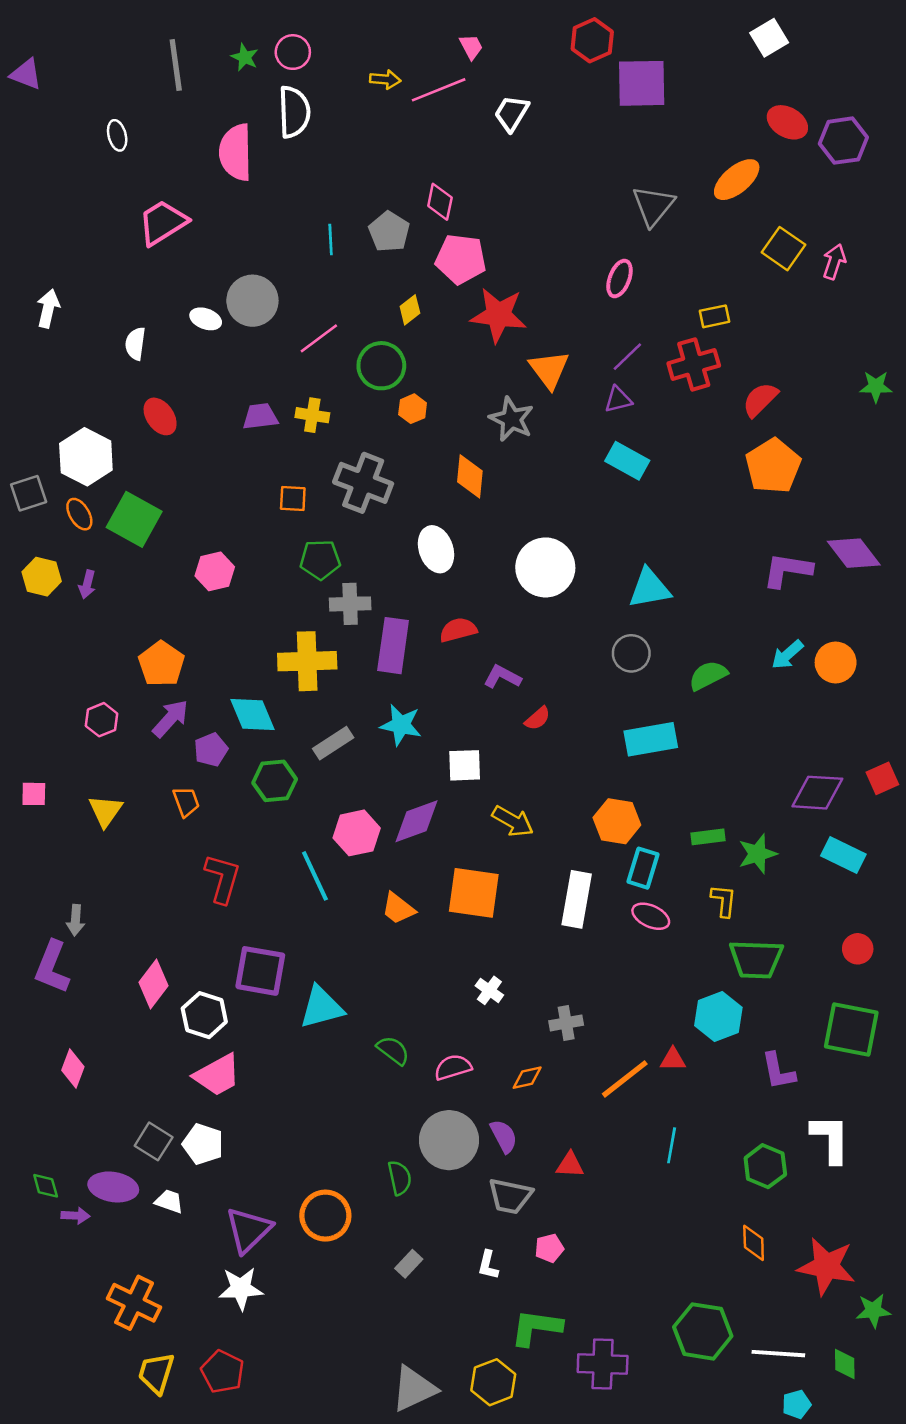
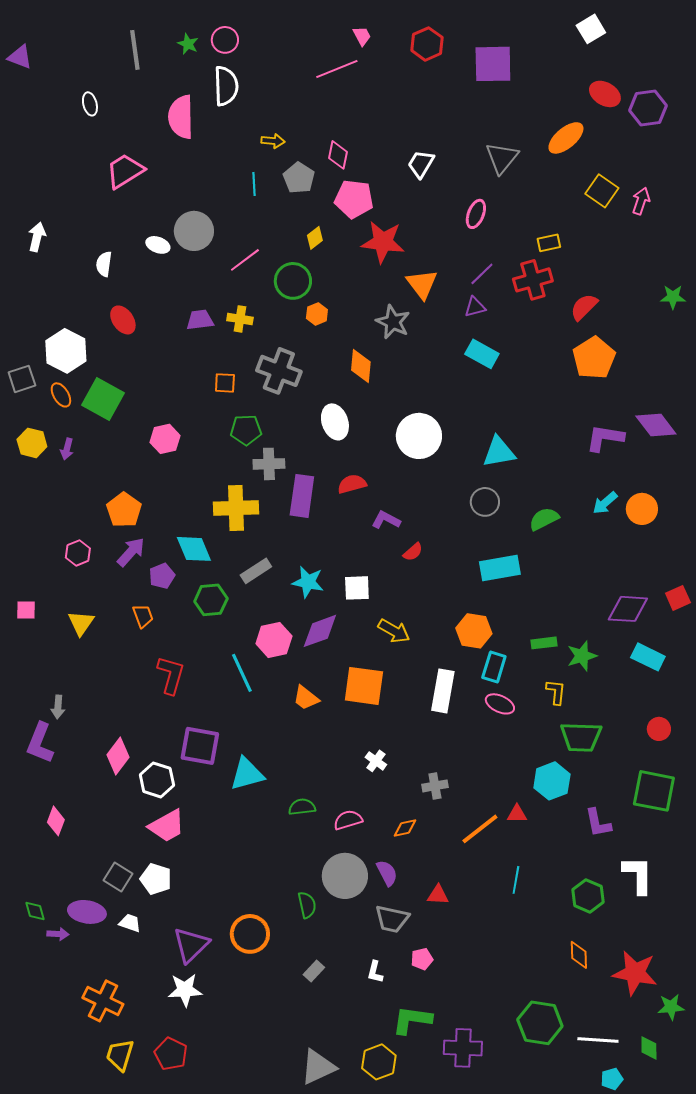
red hexagon: (592, 40) -> (427, 44), moved
yellow arrow: (385, 79) -> (273, 141), moved
white trapezoid: (511, 113) -> (421, 164), moved
cyan star: (401, 725) -> (308, 582), moved
green semicircle: (393, 1050) -> (302, 807), turned -44

